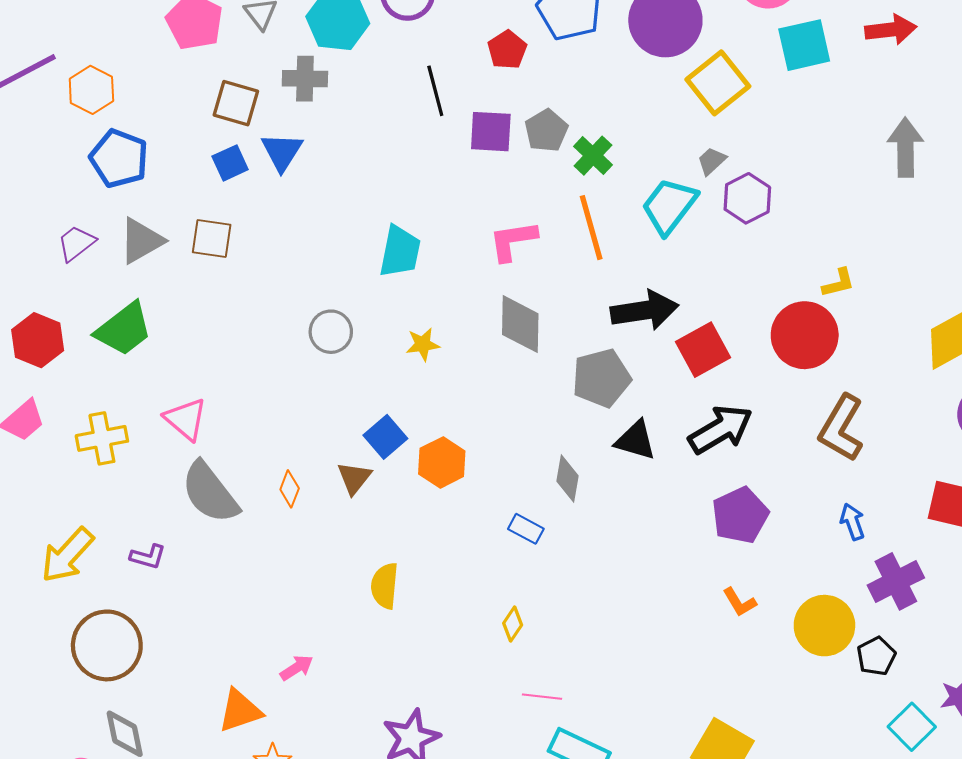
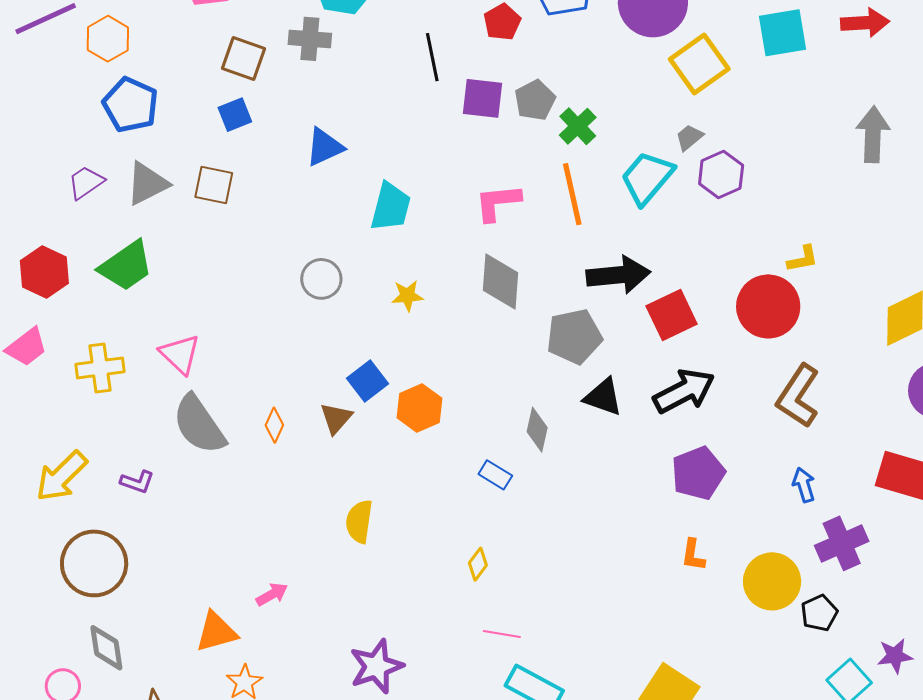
blue triangle: (282, 152) -> (325, 147), moved, turned 30
orange L-shape: (739, 602) -> (693, 555), turned 36

